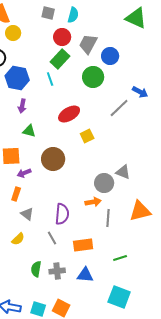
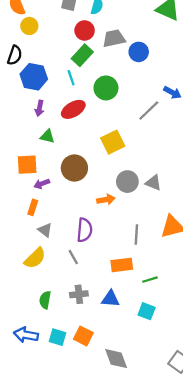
gray trapezoid: (88, 44) -> (114, 38), turned 50
green circle: (93, 77) -> (106, 88), moved
red ellipse: (69, 114) -> (73, 109), moved
yellow square: (87, 136) -> (113, 142), size x1.5
gray circle: (104, 183) -> (127, 182), moved
orange arrow: (93, 202) -> (106, 200), moved
yellow semicircle: (18, 239) -> (35, 258), size x1.5
orange rectangle: (83, 245) -> (122, 265), moved
green semicircle: (36, 269) -> (45, 300), moved
cyan square: (119, 297) -> (147, 311), moved, size x0.7

